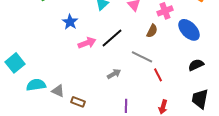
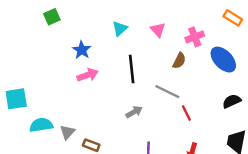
black line: (112, 38) -> (132, 69), turned -55
pink arrow: (87, 43) -> (88, 75), moved
cyan square: (15, 63) -> (16, 99), turned 30
gray triangle: (58, 91) -> (67, 132), turned 48

